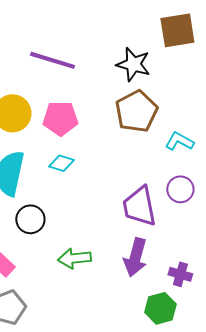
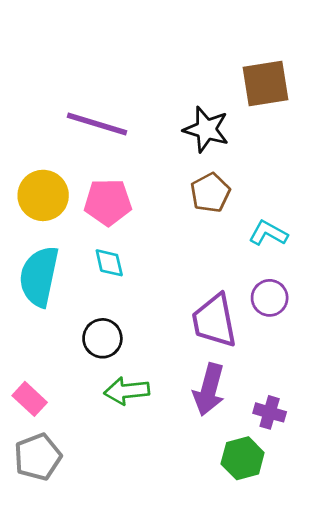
brown pentagon: (136, 111) -> (210, 193), size x0.7
cyan diamond: (61, 163) -> (109, 263), turned 60
black circle: (30, 219) -> (102, 338), moved

